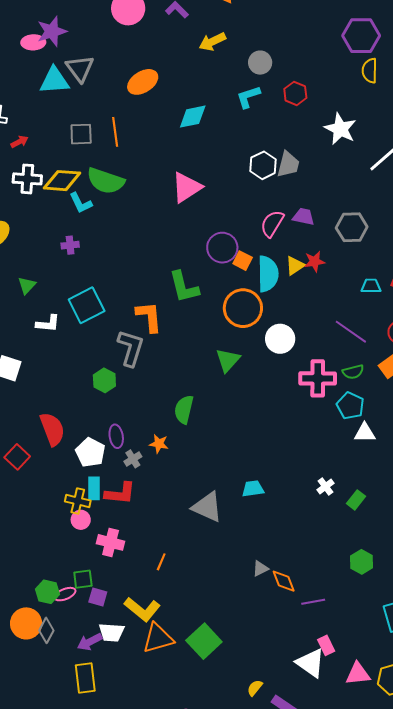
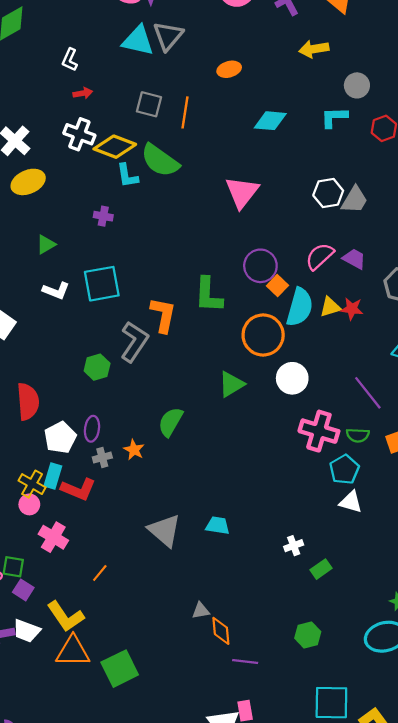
orange ellipse: (143, 82) -> (229, 69), size x0.7
pink triangle: (187, 187) -> (242, 192), turned -36

